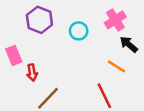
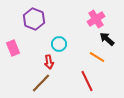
cyan circle: (79, 31) -> (59, 44), moved
red arrow: (32, 73) -> (49, 62), moved

